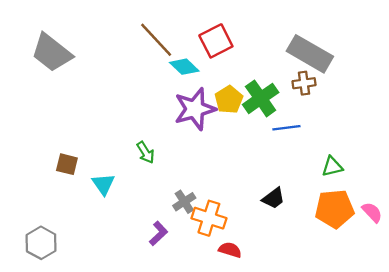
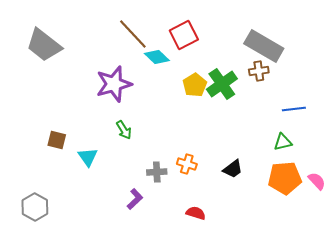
purple star: (195, 109) -> (114, 84), moved
blue line: (286, 128) -> (294, 109), moved
gray cross: (184, 202) -> (157, 172), turned 30
orange cross: (209, 218) -> (187, 164), moved, size x0.7

